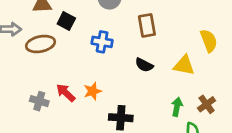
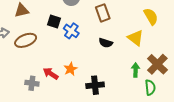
black square: (66, 21) -> (54, 21), moved
blue cross: (102, 42) -> (71, 31), turned 35
yellow triangle: (184, 65) -> (136, 38), turned 36
brown cross: (207, 104) -> (157, 64), size x1.5

